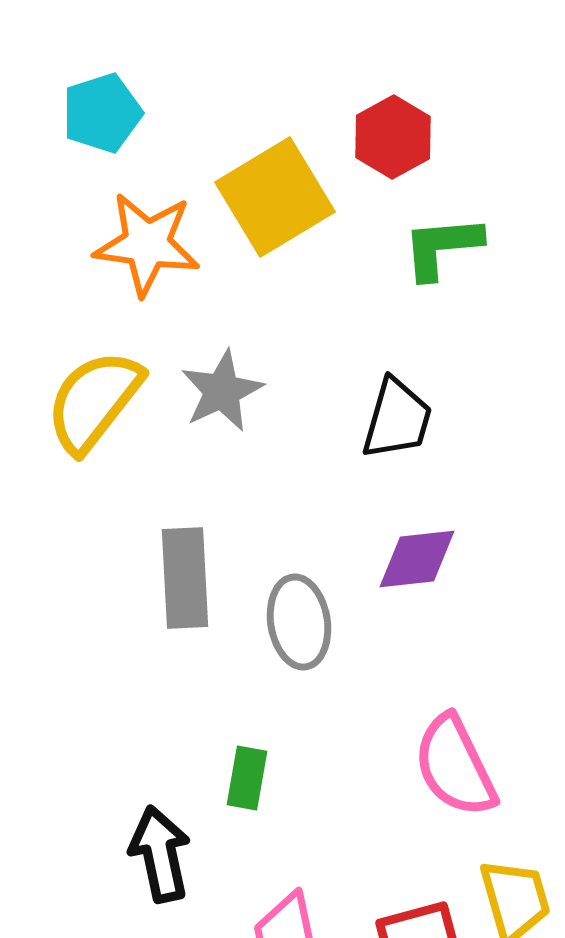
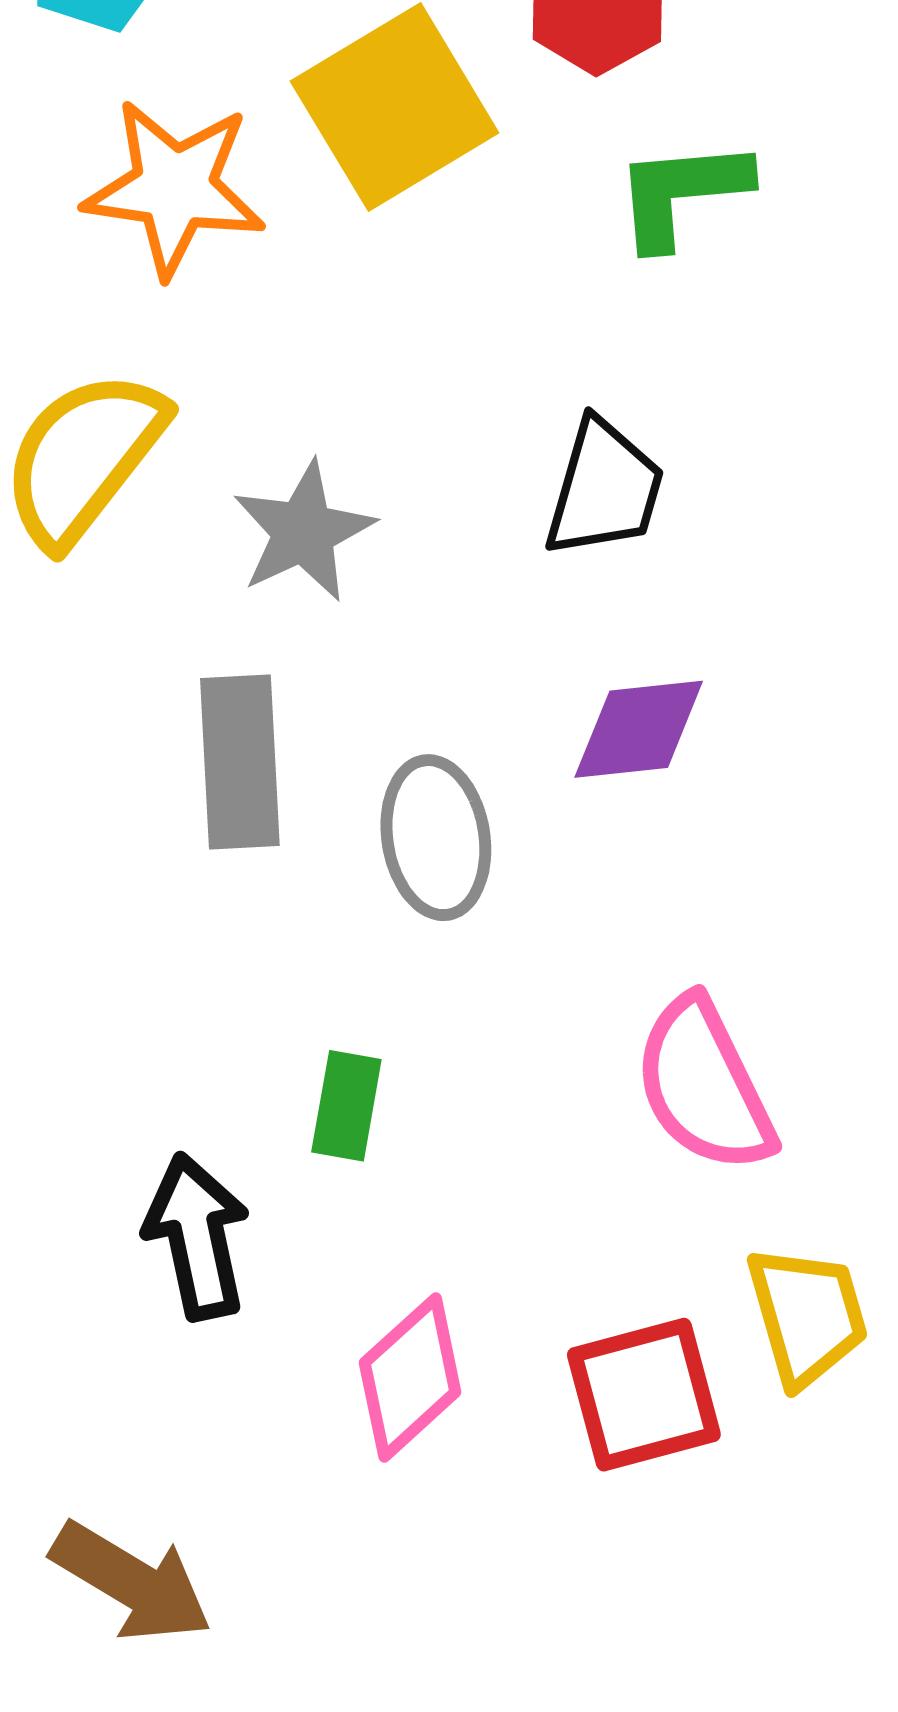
gray star: (222, 391) -> (303, 532), moved

